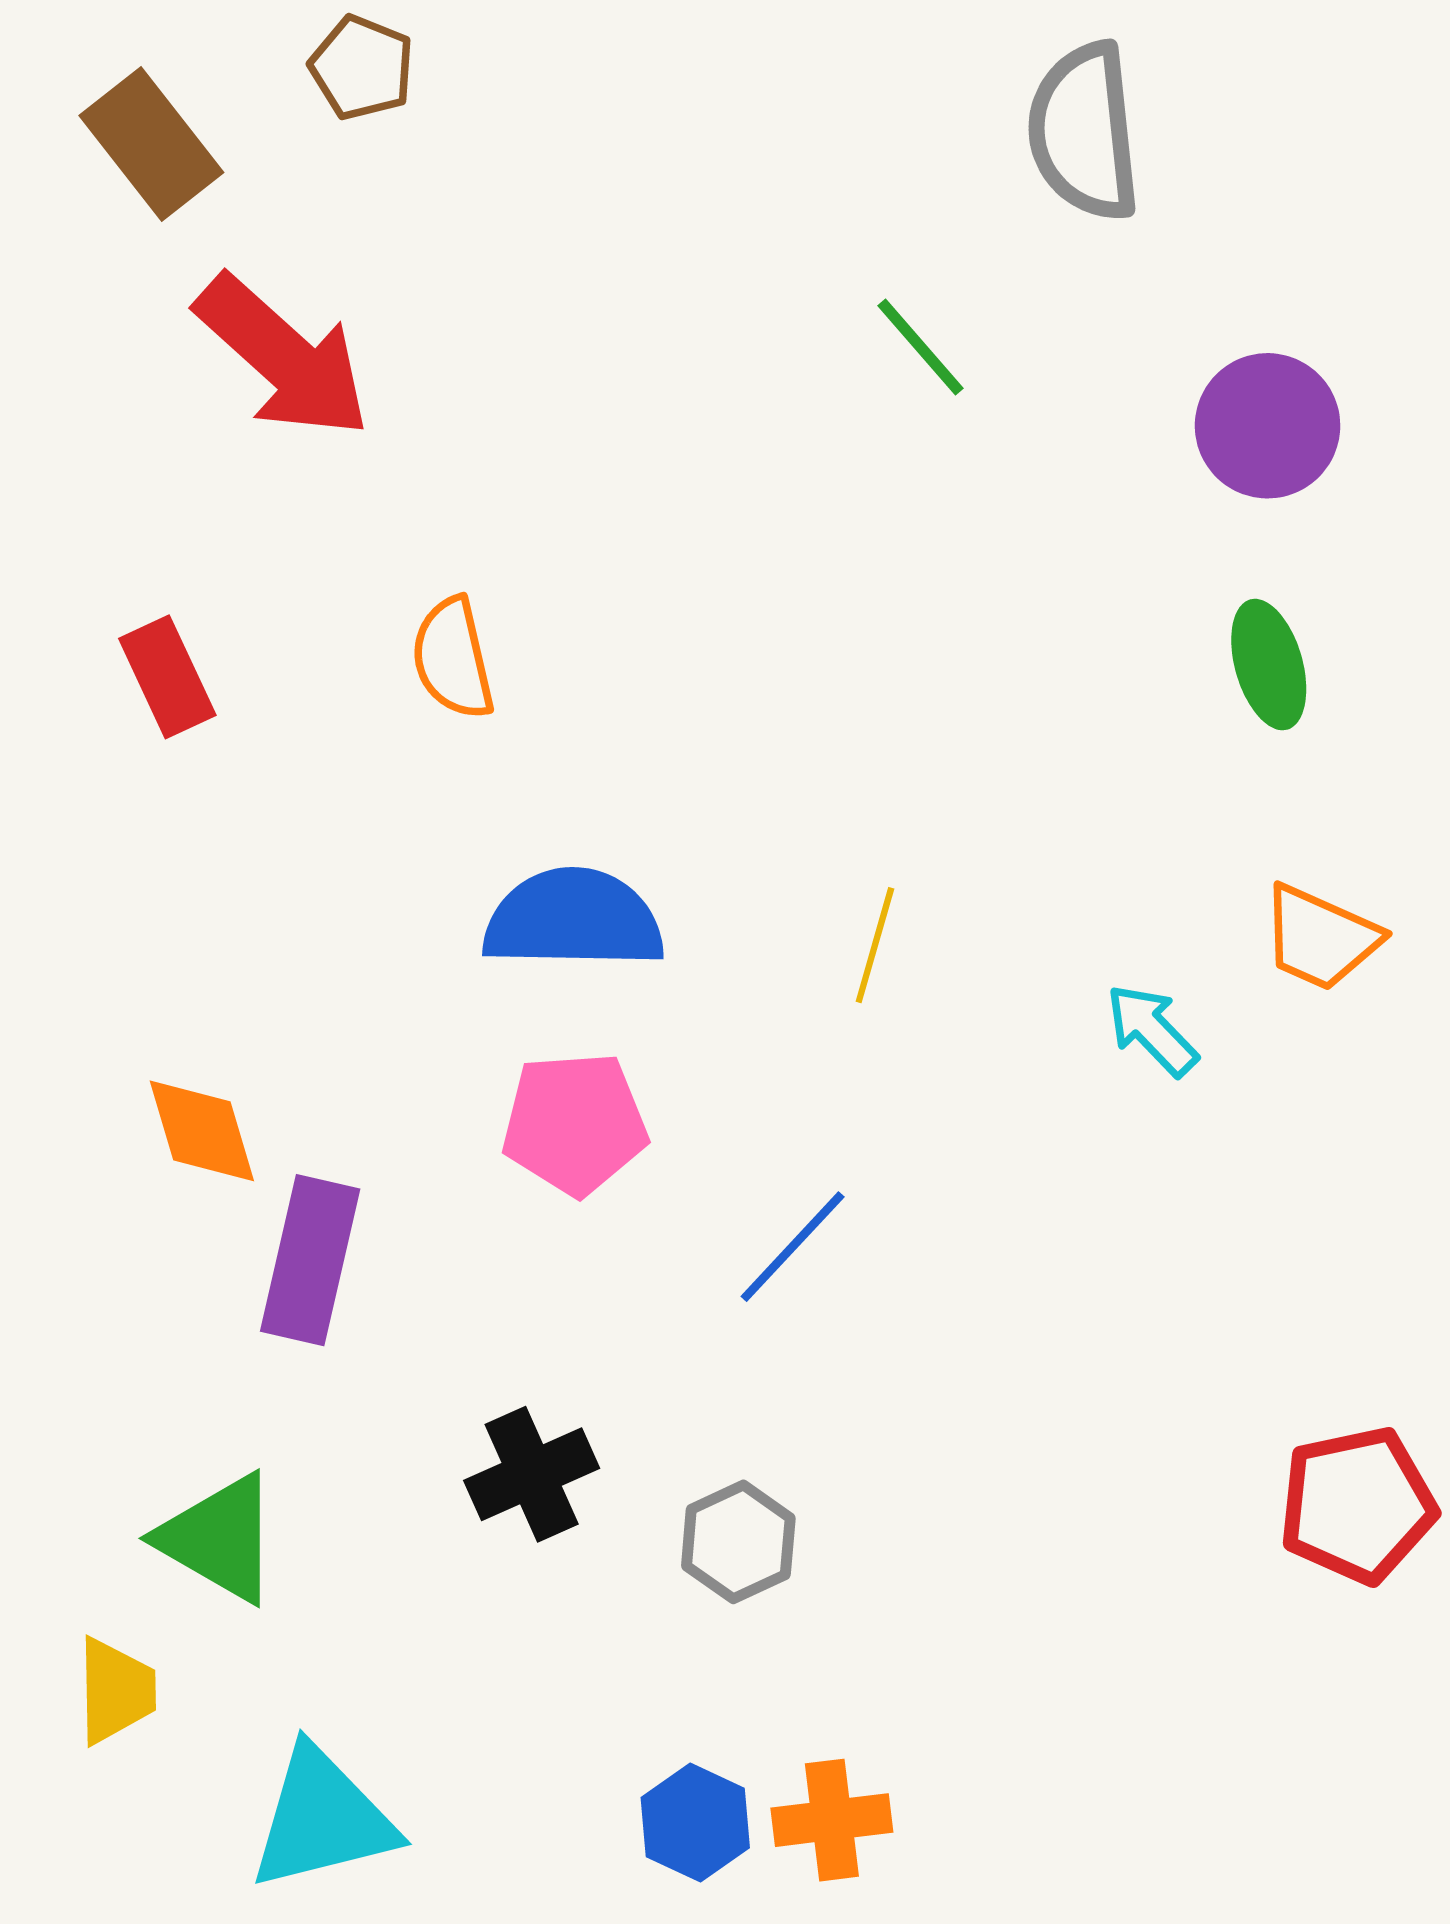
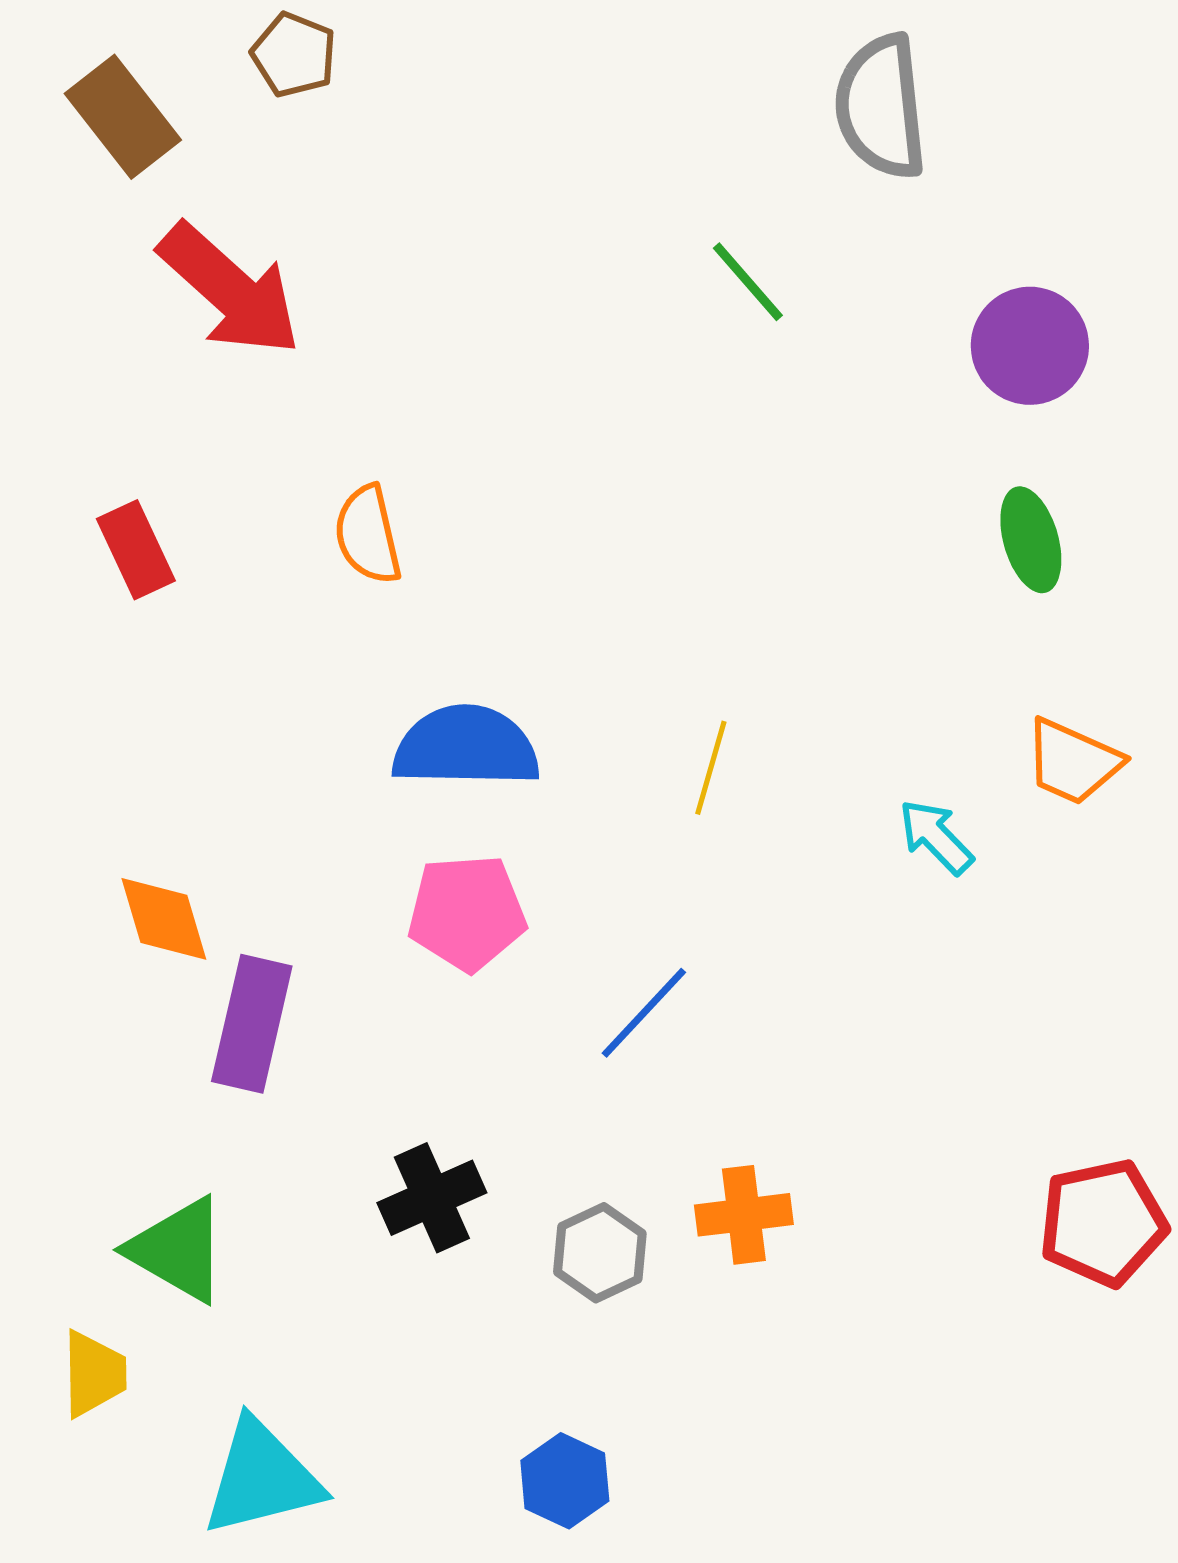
orange cross: (832, 1820) -> (744, 1215), moved

